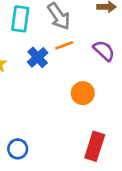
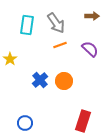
blue cross: (38, 57) -> (40, 80), moved
orange circle: (83, 93) -> (64, 81), moved

